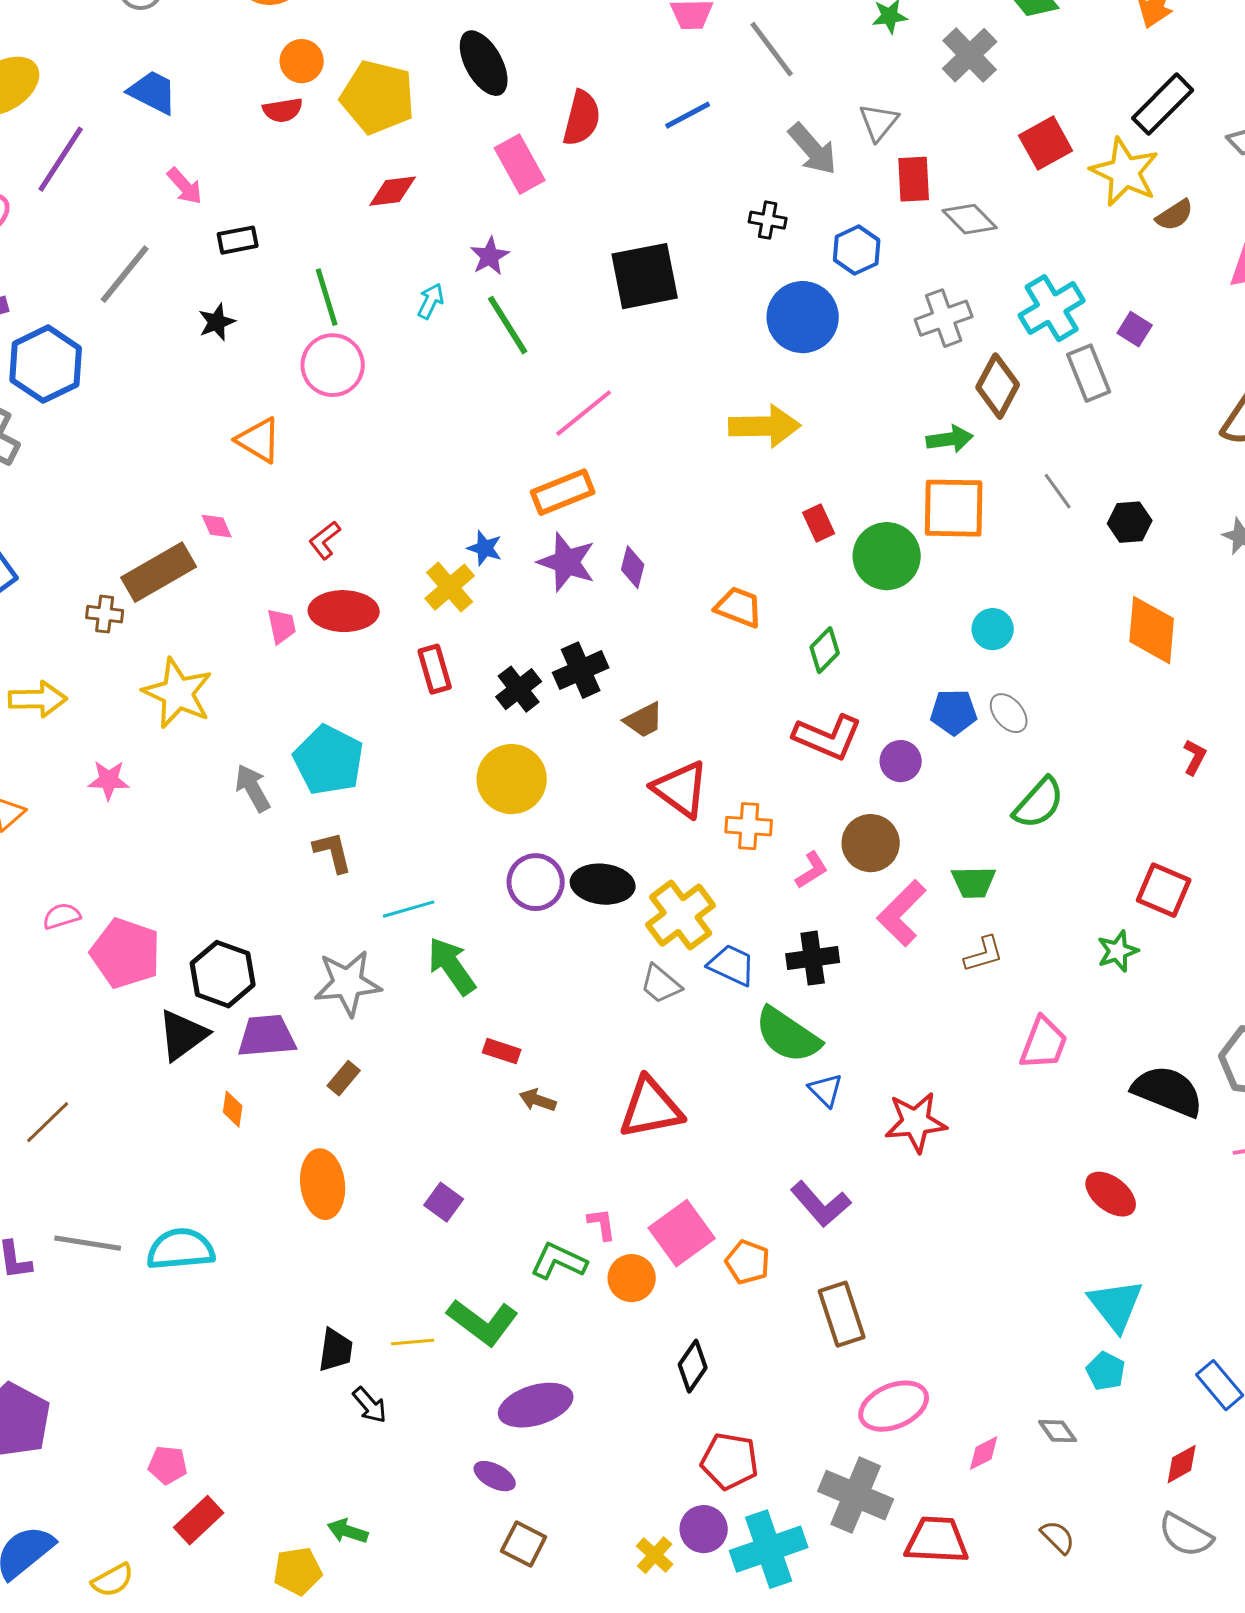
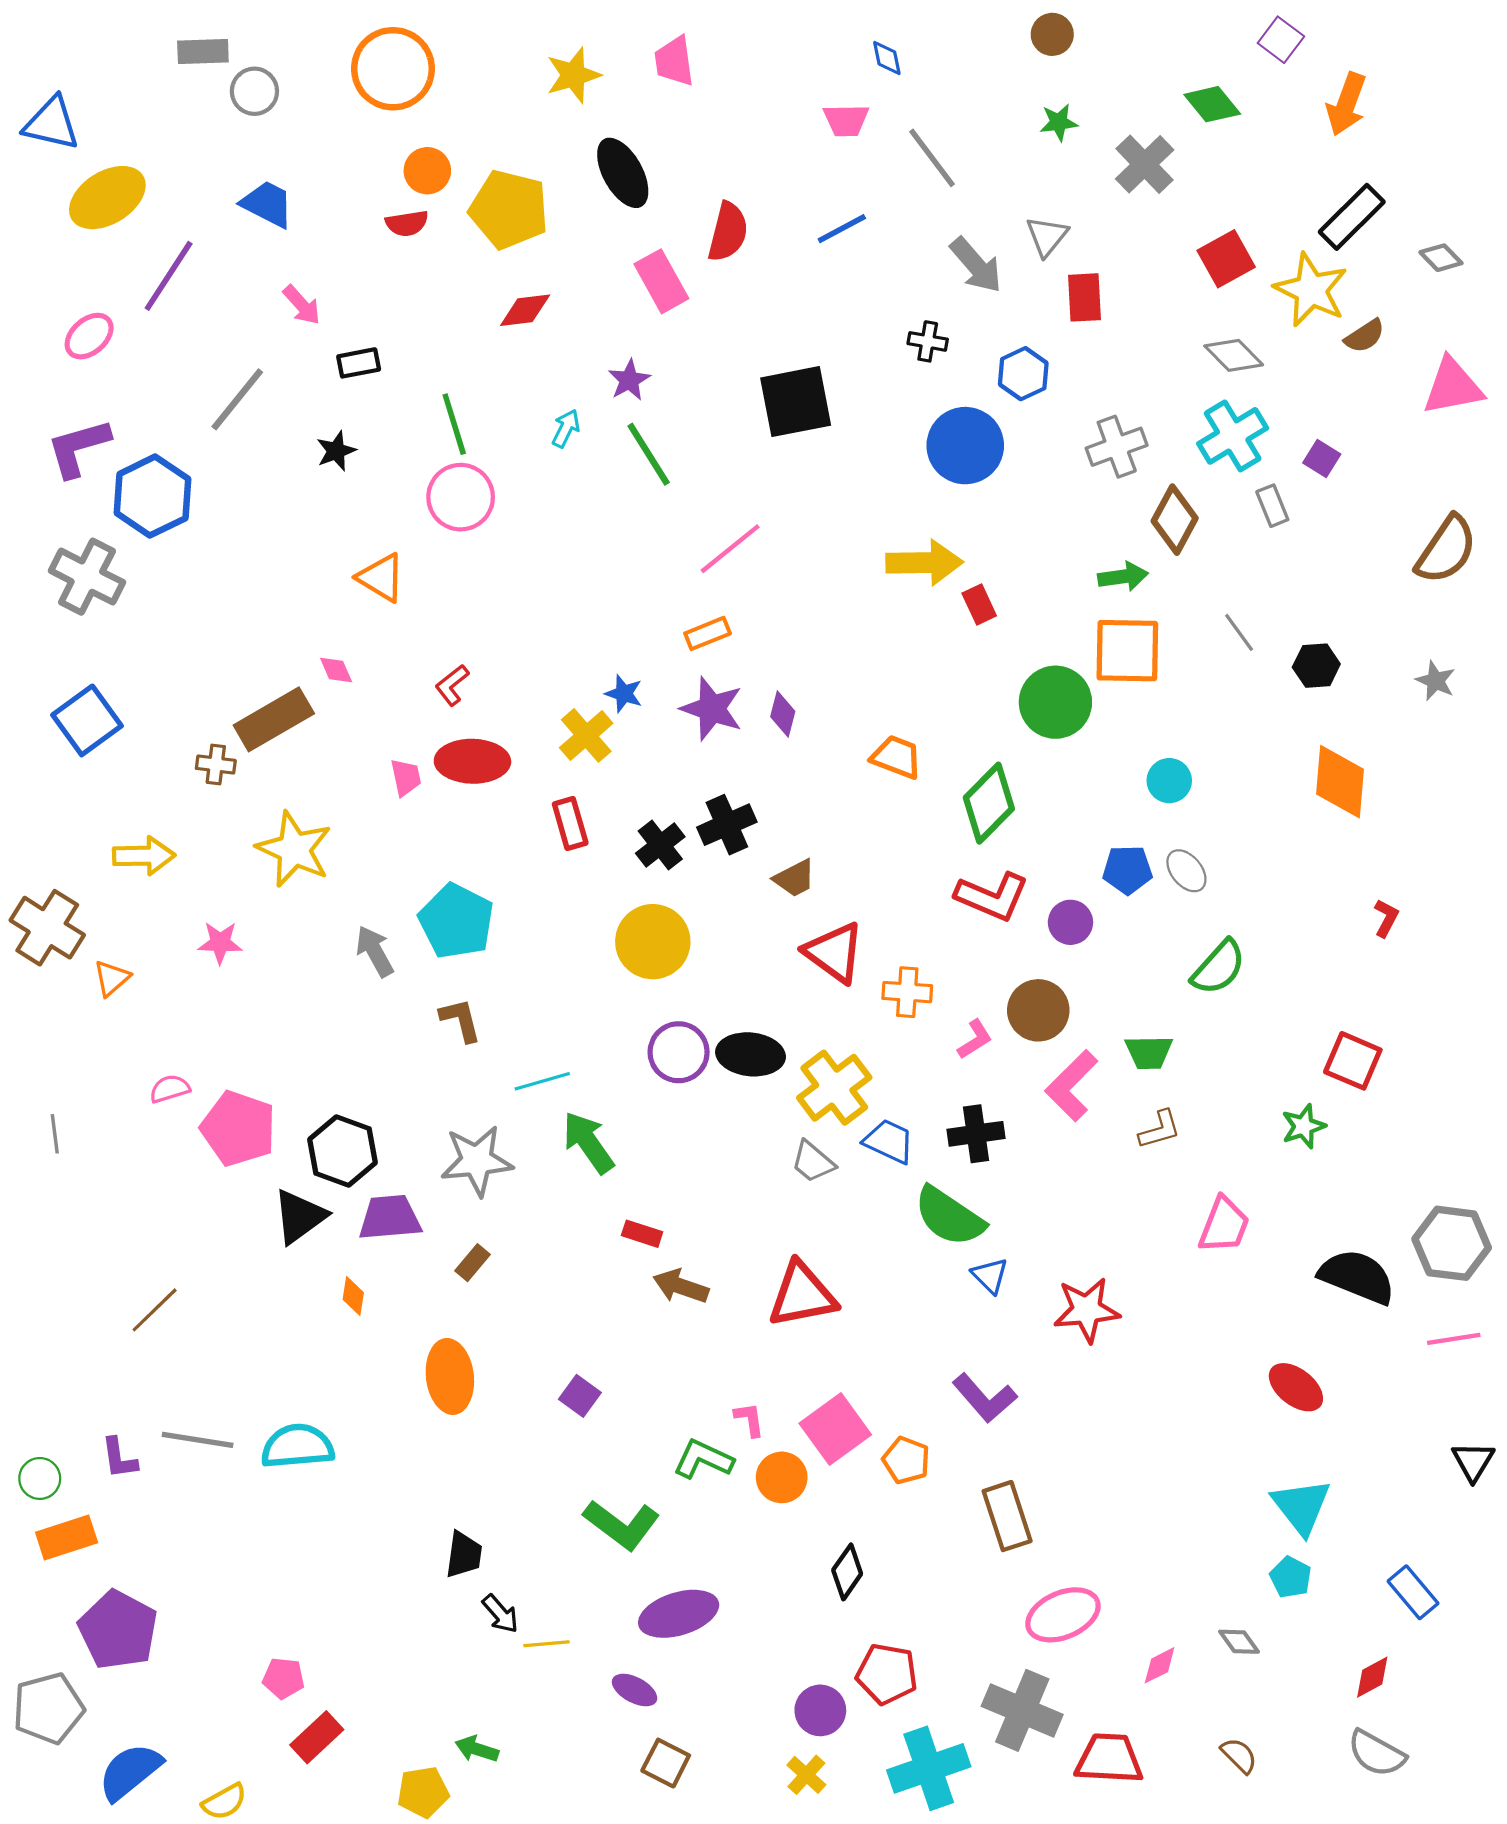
gray diamond: (970, 219) -> (1234, 355), moved
gray rectangle: (1089, 373) -> (1272, 506), size x0.7
orange rectangle: (563, 492) -> (708, 633), size x0.7
red rectangle: (819, 523) -> (979, 604), moved
green diamond: (825, 650) -> (989, 803), size x1.6
brown arrow: (538, 1100) -> (681, 1286), size x1.4
yellow line: (413, 1342) -> (547, 1644), moved
purple circle: (704, 1529) -> (820, 1710), moved

